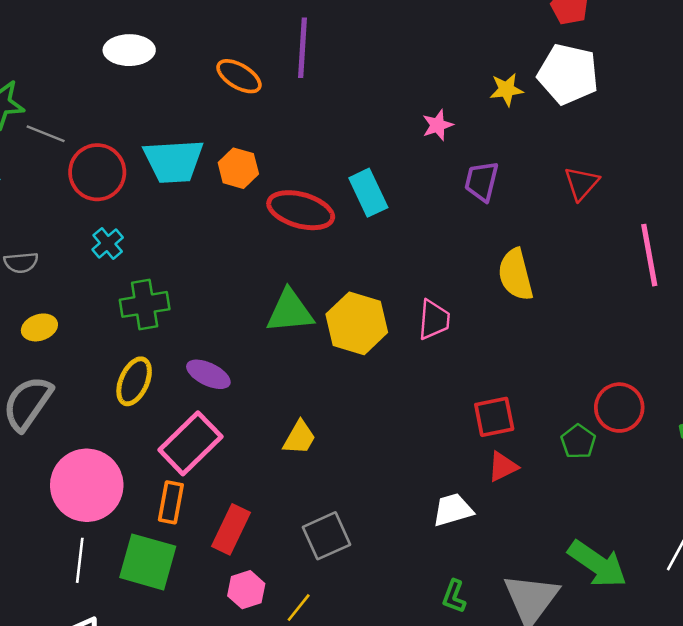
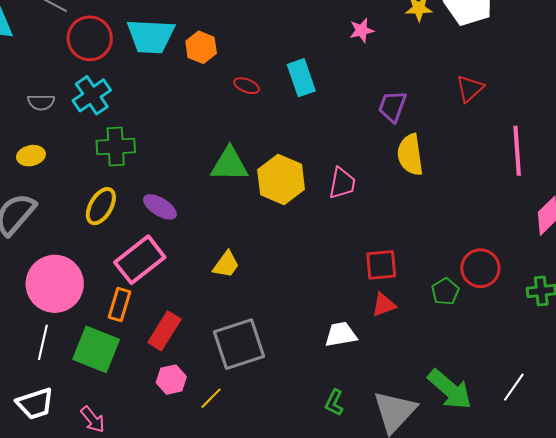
purple trapezoid: (482, 181) -> (392, 106), moved
red ellipse: (301, 210) -> (247, 86), size x0.5
cyan cross: (108, 243) -> (92, 95), size x1.5
gray semicircle: (21, 262) -> (41, 102), moved
gray square: (326, 536) -> (239, 344), size x1.4

